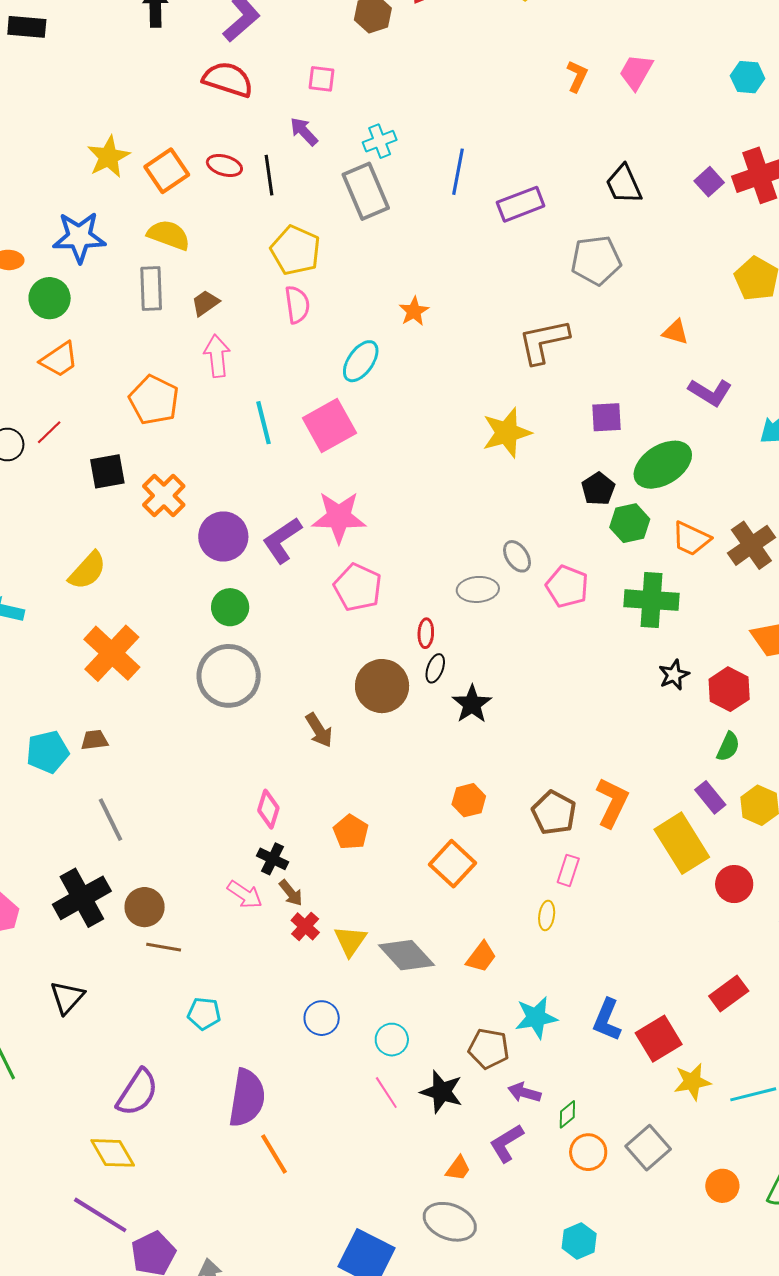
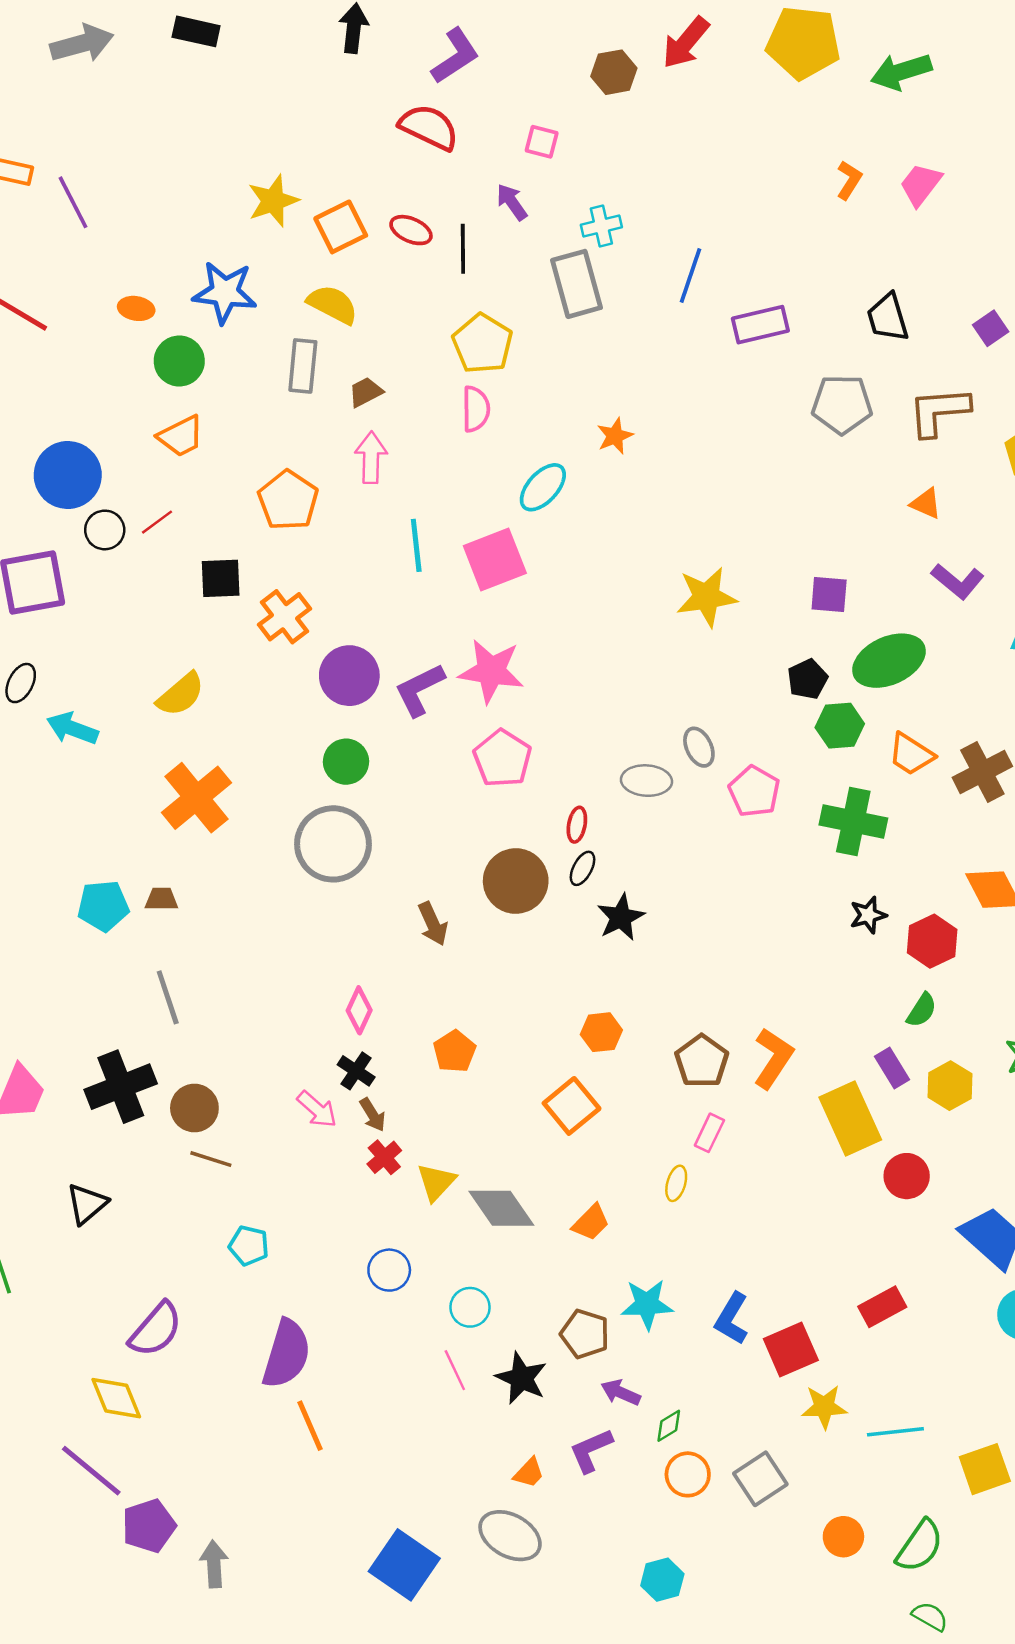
brown L-shape: (544, 341) -> (939, 411), moved

